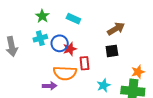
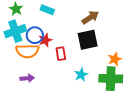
cyan cross: (40, 38) -> (15, 31), size x1.5
black square: (112, 51) -> (88, 40), size x1.5
orange semicircle: (65, 73) -> (27, 51), moved

